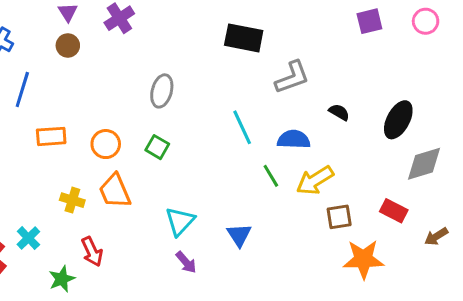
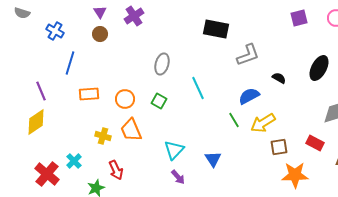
black ellipse: (398, 120) -> (319, 68), moved
cyan line: (242, 127) -> (198, 88), moved
blue semicircle: (294, 139) -> (249, 96), turned -30

